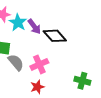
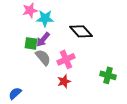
cyan star: (18, 23) -> (45, 18), turned -30
purple arrow: (34, 27) -> (43, 39), moved, turned 77

